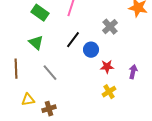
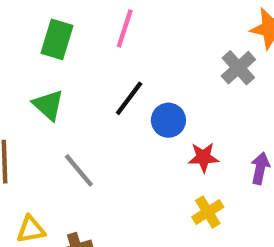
green rectangle: (40, 13) -> (57, 39), turned 72
gray cross: (110, 27) -> (238, 68), moved

